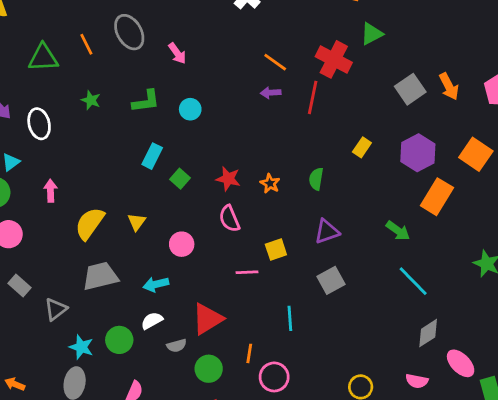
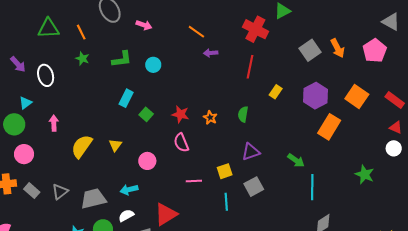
orange line: (86, 44) -> (81, 32), moved
pink arrow: (177, 53) -> (144, 25), turned -35
orange line: (275, 62) -> (196, 32), moved
red line: (313, 97) -> (250, 67), moved
green arrow: (398, 231) -> (296, 160), moved
yellow square: (276, 250) -> (225, 171), moved
gray trapezoid: (100, 276) -> (93, 199), moved
cyan line: (413, 281) -> (312, 187), turned 45
gray triangle: (56, 309) -> (60, 192), moved
cyan line: (290, 318) -> (226, 202), moved

